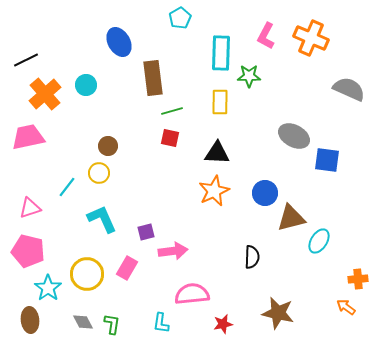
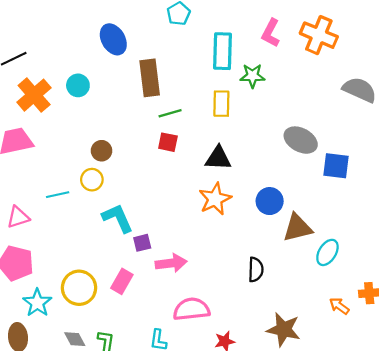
cyan line: (67, 187) -> (58, 195), turned 40
cyan L-shape: (102, 219) -> (118, 218), moved
orange arrow: (346, 307) -> (339, 306), moved

